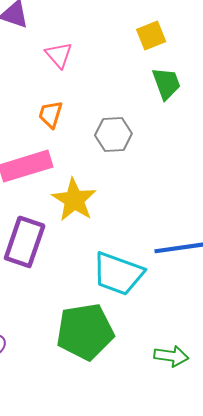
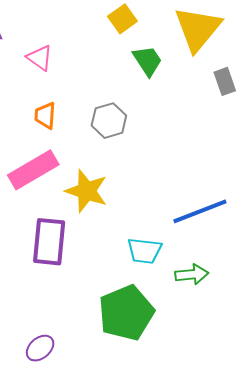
cyan trapezoid: (118, 274) -> (144, 251), size x0.7
green arrow: (171, 356) -> (192, 274), moved

